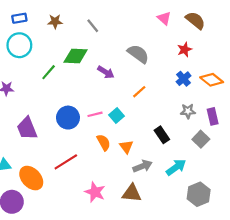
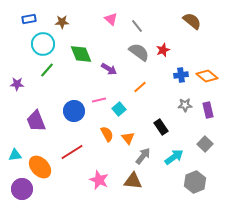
pink triangle: (164, 18) -> (111, 19), moved
gray line: (93, 26) -> (137, 26), moved
cyan circle: (19, 45) -> (43, 44), moved
red star: (185, 50) -> (163, 50), moved
green diamond: (76, 56) -> (81, 54), turned 65
green line: (49, 72) -> (47, 70), moved
blue cross: (184, 79) -> (181, 75), turned 32
pink line: (95, 114) -> (99, 100), moved
gray square: (201, 139) -> (205, 144), moved
gray arrow: (142, 166) -> (143, 156), turned -30

